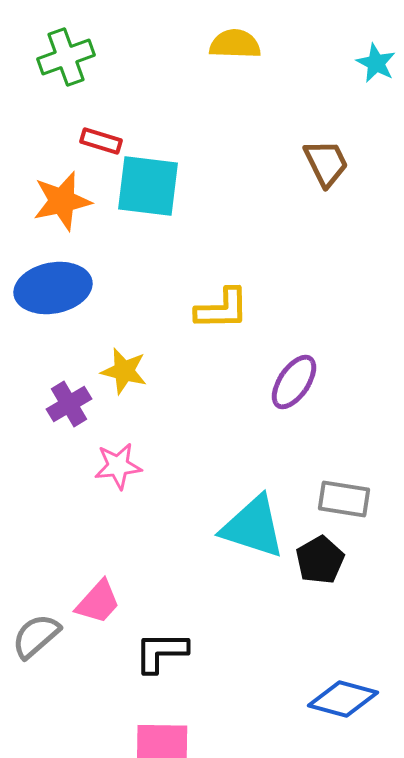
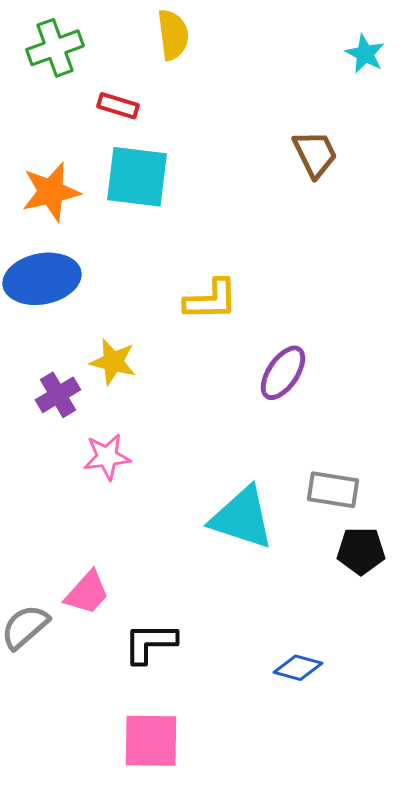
yellow semicircle: (235, 44) -> (173, 35), moved, turned 81
red rectangle: (101, 141) -> (118, 106), moved
black pentagon: (320, 560) -> (361, 551), moved, turned 30
blue diamond: (343, 699) -> (298, 668), moved, size x0.7

